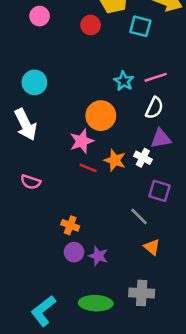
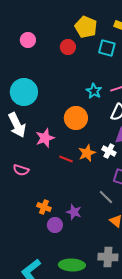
cyan circle: (34, 82) -> (24, 92), size x1.4
pink star: (82, 141) -> (45, 138), moved
orange star: (115, 160) -> (87, 153), turned 30
orange cross: (70, 225) -> (44, 207), moved
purple star: (98, 256) -> (74, 212), moved

